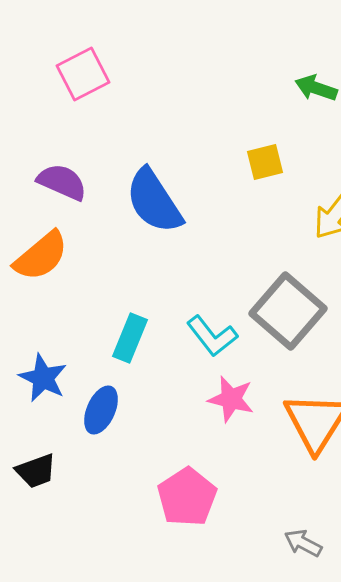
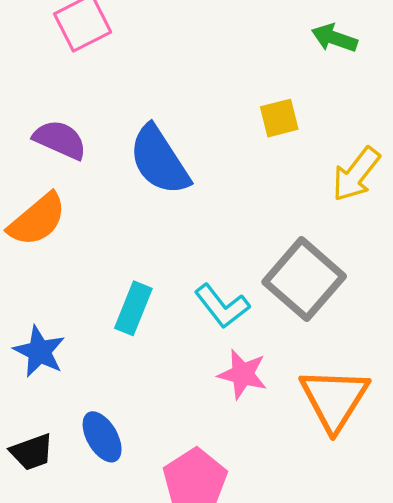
blue ellipse: (101, 410) -> (102, 437), moved, turned -54

